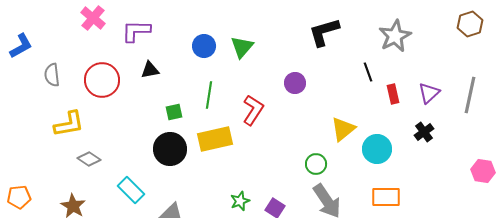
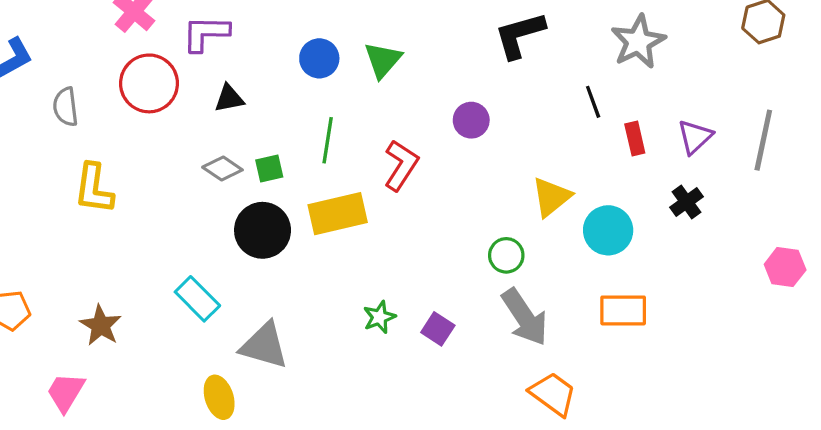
red circle: (102, 80) -> (149, 83), moved
yellow L-shape: (69, 124) -> (94, 189), turned 108
gray diamond: (89, 159) -> (222, 169), moved

